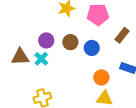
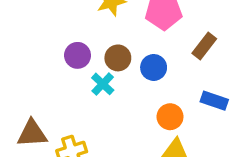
brown triangle: (20, 57) -> (32, 134), moved
cyan cross: (41, 59) -> (103, 84), moved

